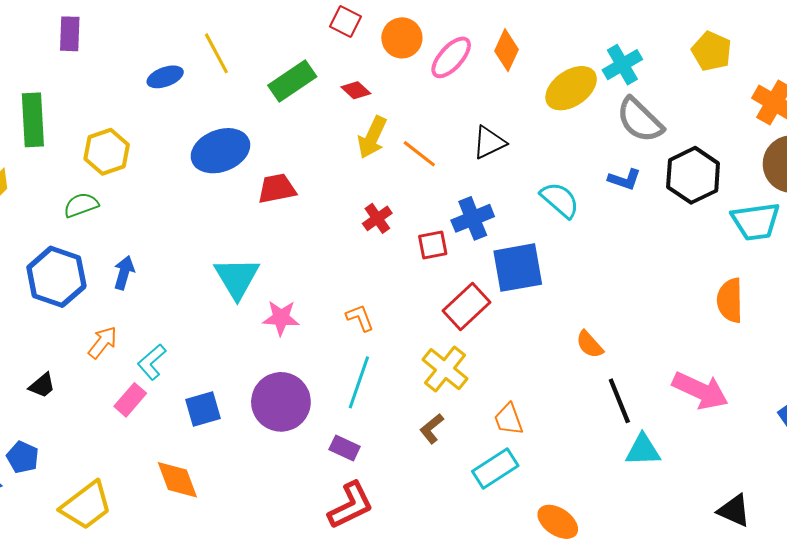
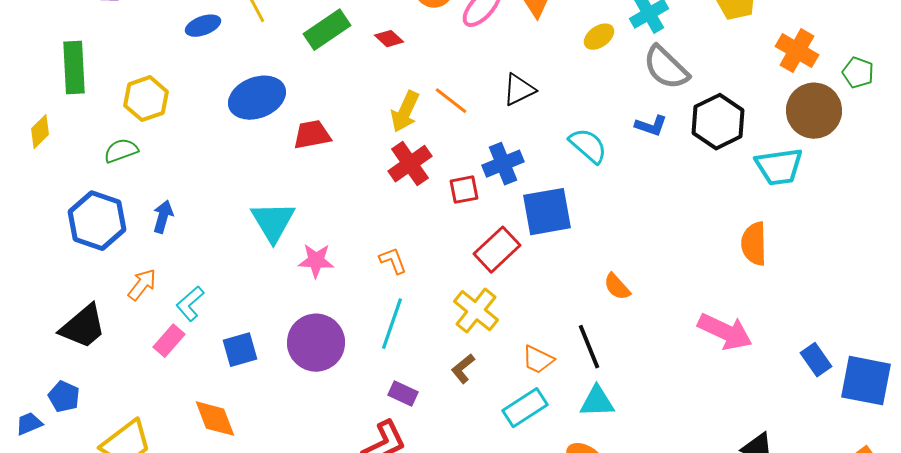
yellow ellipse: (571, 88) -> (599, 37), size x0.6
yellow arrow: (372, 137) -> (405, 112), moved
red cross: (377, 218) -> (410, 164), size x1.5
black trapezoid: (42, 385) -> (83, 327), size x1.8
black line: (619, 401) -> (589, 347), moved
orange trapezoid: (509, 419) -> (538, 360), turned -44
purple rectangle: (345, 448) -> (403, 394), moved
cyan triangle: (643, 450) -> (597, 402), moved

